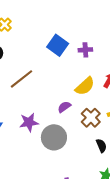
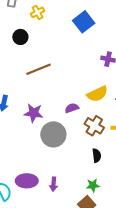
blue square: (58, 45) -> (84, 22), moved
brown cross: (91, 118) -> (94, 126), turned -30

